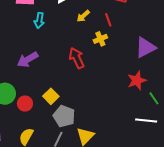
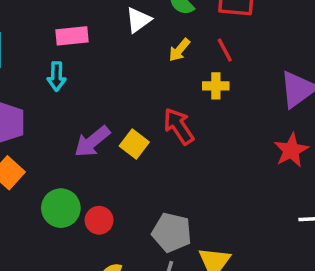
cyan arrow: (39, 20) -> (57, 76), moved
yellow cross: (100, 39) -> (216, 86), turned 32
yellow square: (51, 96) -> (134, 144), moved

